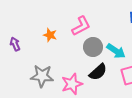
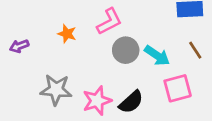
purple arrow: (15, 44) -> (19, 46), turned -88
black semicircle: (98, 72) -> (131, 102), moved

